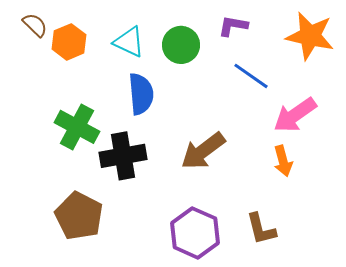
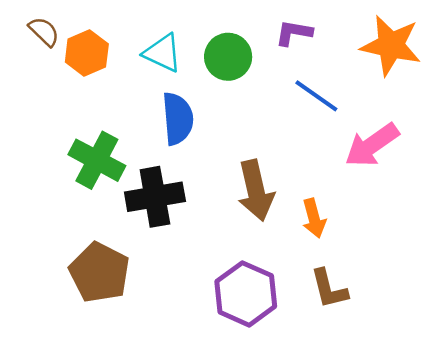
brown arrow: (203, 151) -> (256, 190), turned -66
orange arrow: (283, 161) -> (314, 218), moved

